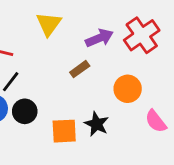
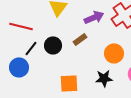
black circle: (25, 111) -> (53, 45), moved
black star: (97, 124) -> (104, 78), moved, turned -30

